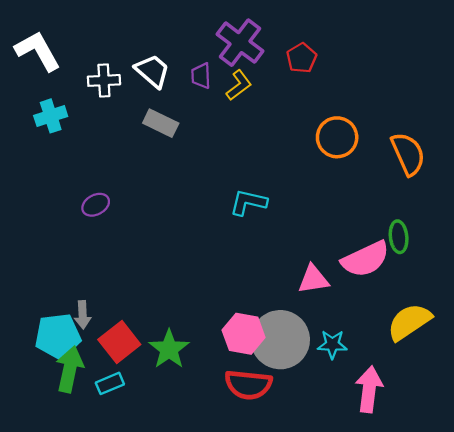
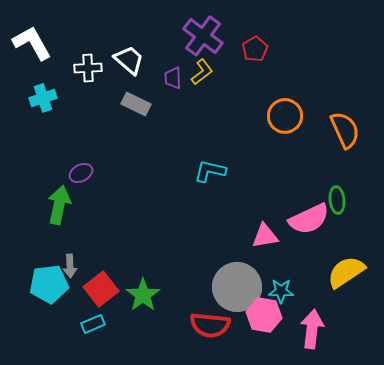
purple trapezoid: (201, 76) -> (173, 78), moved
pink hexagon: (244, 334) -> (264, 315), moved
green arrow: (70, 369) -> (59, 205), moved

